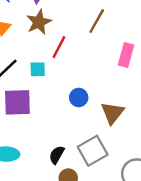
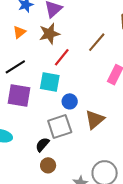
cyan square: (38, 69) -> (50, 82), moved, size x1.5
gray square: (93, 151) -> (60, 126), moved

